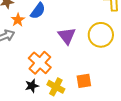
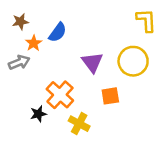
orange square: (84, 81) -> (110, 96), moved
black star: (32, 86) -> (38, 114), moved

